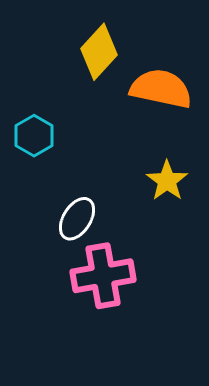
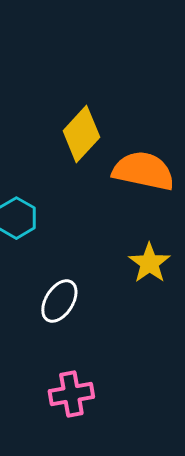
pink cross: (103, 276) -> (71, 394), moved, size x0.7

